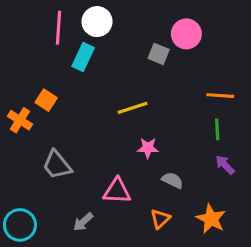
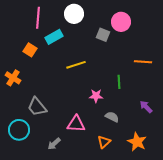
white circle: (97, 22) -> (74, 14), moved
cyan rectangle: (83, 57) -> (54, 37), turned 36
orange square: (46, 100) -> (30, 50), moved
yellow line: (132, 108) -> (76, 65), moved
green line: (217, 129) -> (119, 82), moved
cyan circle: (20, 225) -> (19, 130), moved

